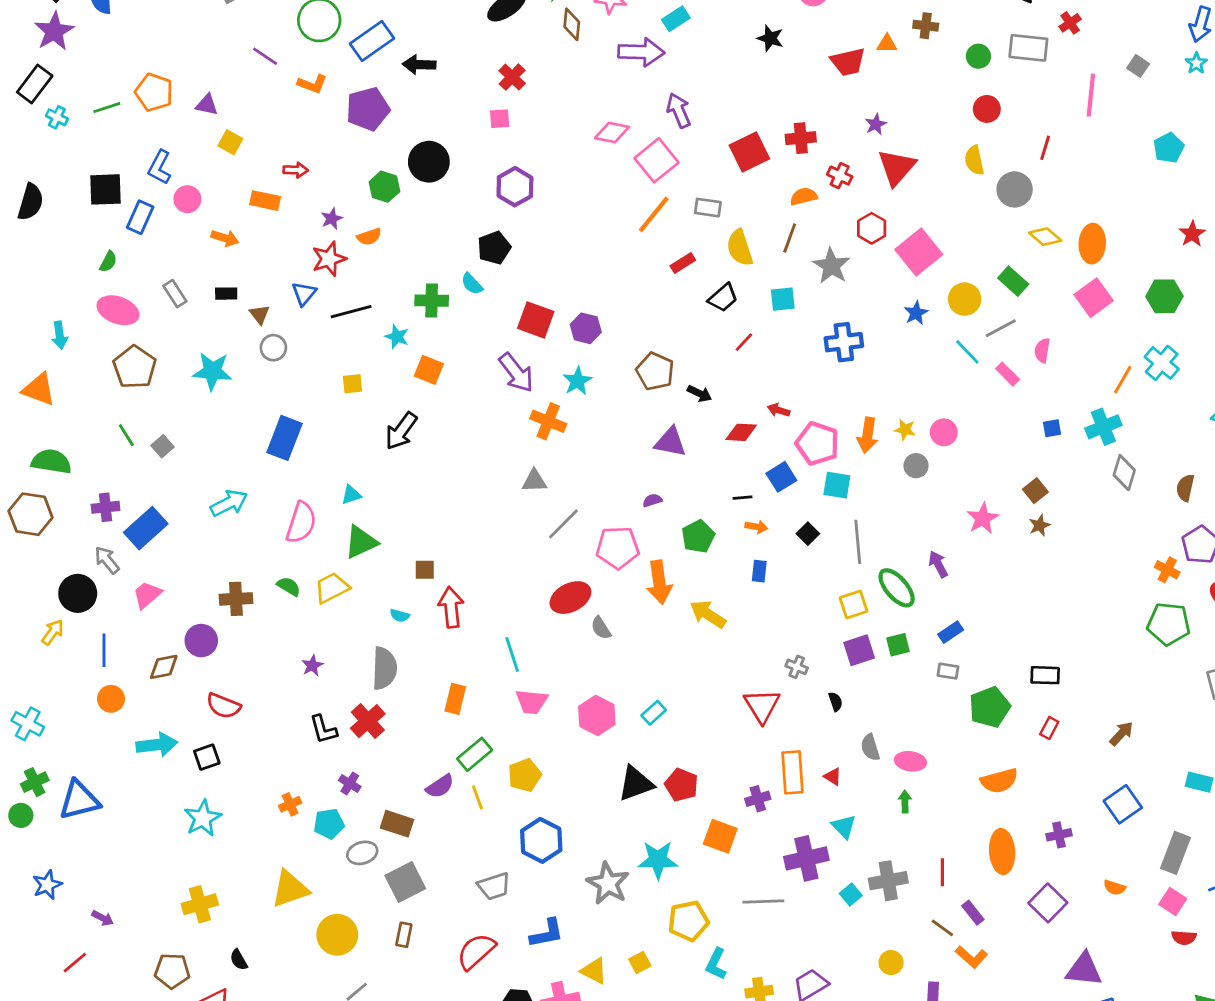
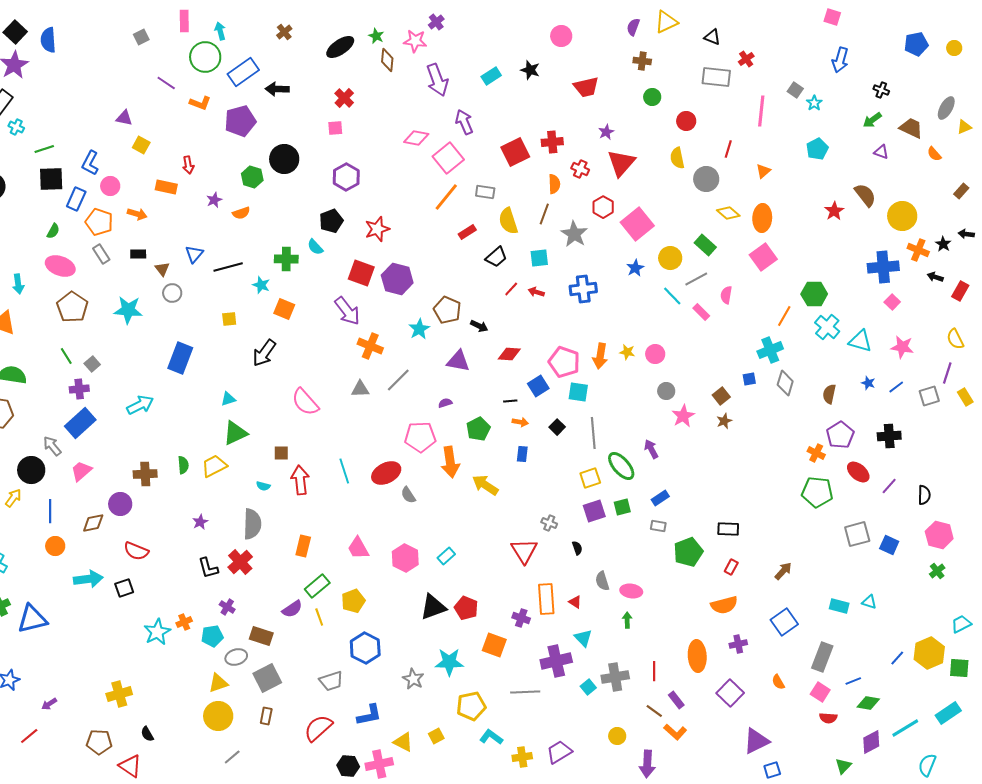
cyan rectangle: (676, 19) -> (491, 76), moved
orange triangle: (887, 44) -> (763, 171), moved, turned -42
purple arrow: (641, 52) -> (437, 80), turned 68
green circle: (978, 56) -> (652, 97), moved
cyan star: (1196, 63) -> (814, 103), moved
orange pentagon: (154, 92) -> (99, 222), moved
green line: (107, 108) -> (44, 149), moved
red arrow: (296, 170) -> (188, 165), turned 78
orange semicircle: (804, 196) -> (554, 184), turned 102
red star: (329, 259) -> (377, 229), moved
green hexagon: (1164, 296) -> (814, 294), moved
purple hexagon: (586, 328) -> (397, 279), size x1.4
cyan cross: (1162, 363) -> (827, 327), moved
cyan star: (577, 381) -> (419, 329), moved
red arrow: (779, 410) -> (536, 292), moved
blue square: (1052, 428) -> (749, 379), moved
gray circle: (916, 466) -> (666, 391), moved
purple cross: (105, 507) -> (79, 389), moved
pink semicircle: (301, 523) -> (305, 402), moved, turned 120
gray line: (563, 524) -> (398, 380), moved
green semicircle: (289, 586) -> (183, 465), turned 54
cyan line: (512, 654) -> (344, 471), moved
pink trapezoid: (532, 702) -> (358, 548), turned 55
orange semicircle: (999, 781) -> (724, 605), moved
purple cross: (758, 799) -> (521, 618), turned 36
cyan star: (203, 818) -> (157, 632), moved
gray star: (608, 883) -> (413, 679), size x0.7
orange semicircle: (1114, 888) -> (778, 682), turned 42
yellow triangle: (290, 889) -> (218, 683), moved, size x0.7
purple arrow: (103, 918) -> (49, 704), turned 119
cyan L-shape: (716, 964) -> (491, 737), turned 100
purple triangle: (1084, 969) -> (756, 741), turned -32

